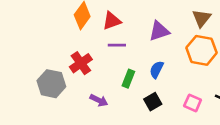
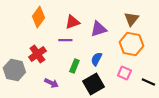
red triangle: (112, 21) -> (72, 22), moved
black square: (153, 102) -> (93, 84), size x1.5
pink square: (193, 103) -> (124, 73), moved

